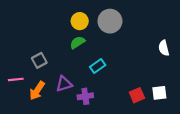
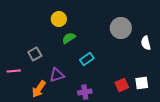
yellow circle: (80, 21) -> (59, 19), moved
gray circle: (110, 21) -> (121, 28), moved
orange arrow: (37, 91) -> (39, 89), moved
purple cross: (85, 96) -> (85, 92), moved

